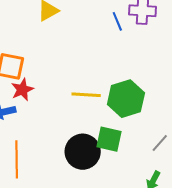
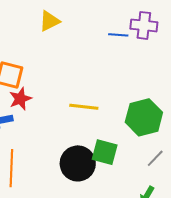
blue line: (117, 21) -> (118, 35), turned -66
green hexagon: (126, 99) -> (144, 117), moved

